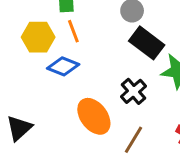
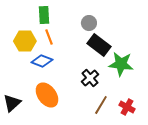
orange ellipse: (94, 116) -> (47, 95), moved
brown line: (133, 140) -> (101, 105), moved

